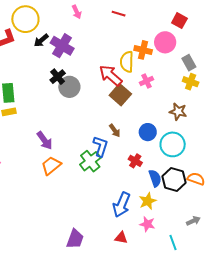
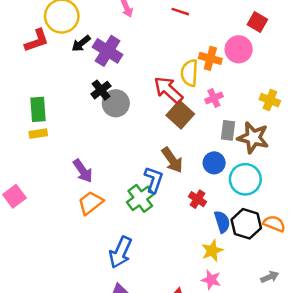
gray rectangle: (189, 63) -> (228, 130), moved, turned 35
brown star: (178, 112) -> (253, 138), size x1.4
brown arrow: (115, 131) -> (172, 160), size x1.5
blue arrow: (122, 205) -> (120, 252), moved

